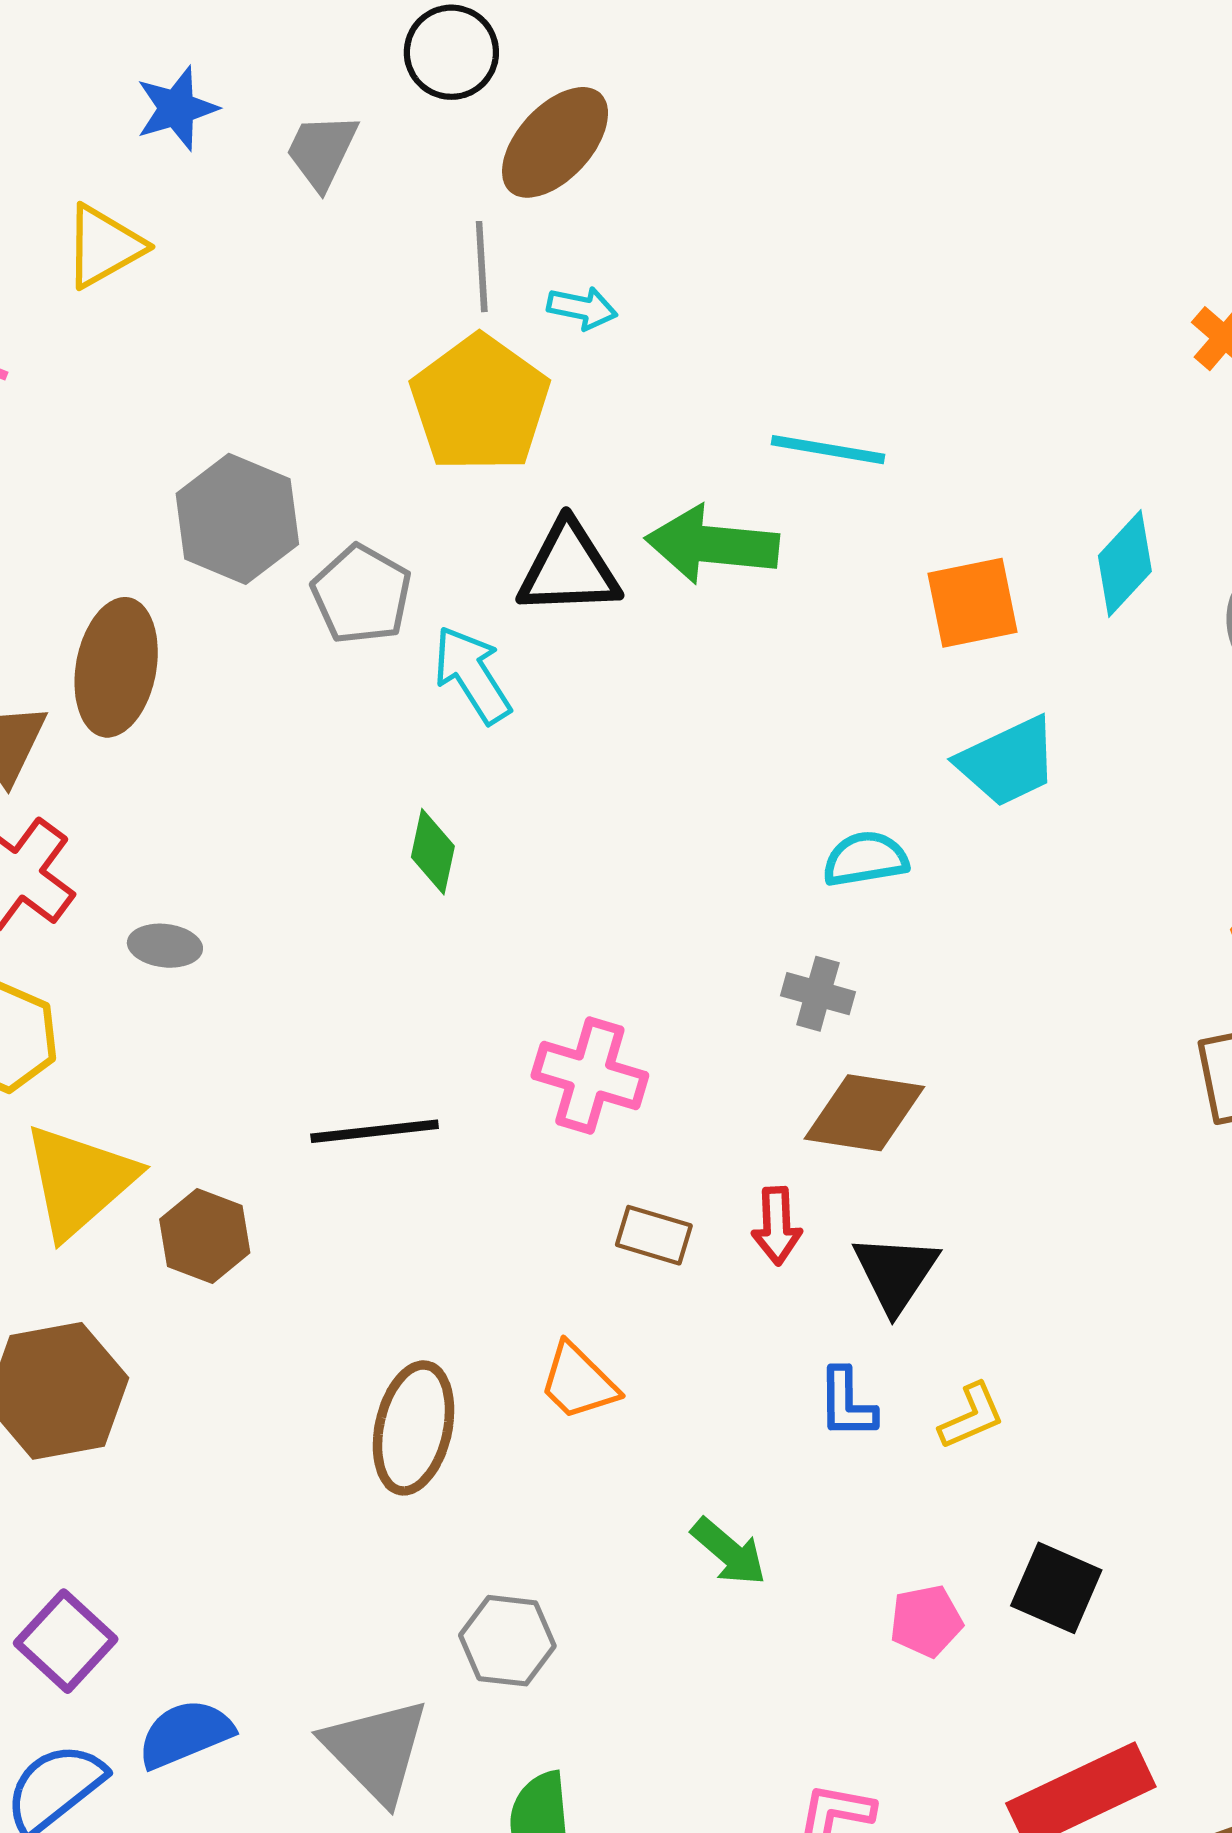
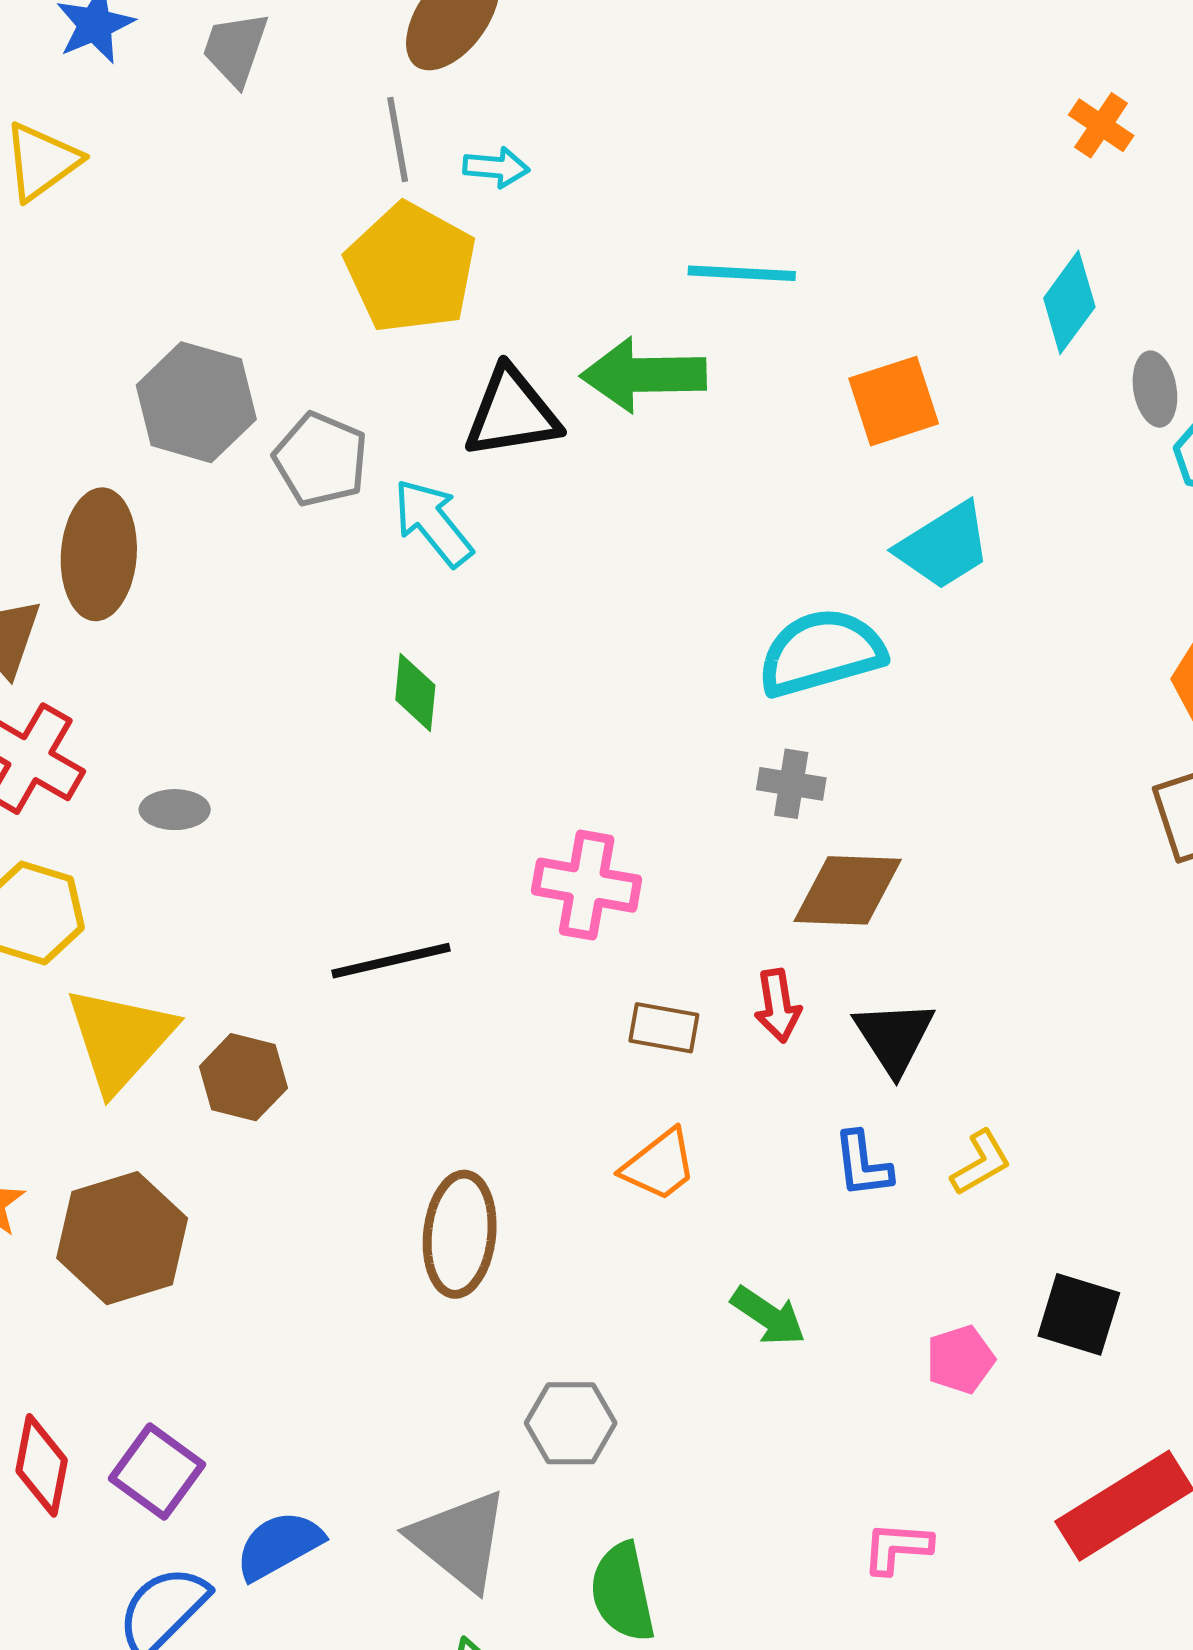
cyan diamond: (1125, 563) -> (1069, 302), moved
cyan semicircle: (865, 859) -> (821, 653), size x1.6
orange trapezoid: (578, 1382) -> (659, 1165), moved, turned -76

